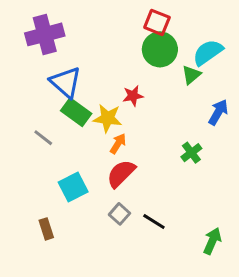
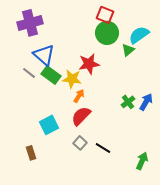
red star: (133, 96) -> (89, 64), size x1.5
blue arrow: (218, 112) -> (146, 102), moved
gray line: (43, 138) -> (29, 73), moved

